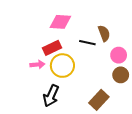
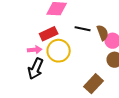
brown semicircle: (104, 33) -> (103, 33), moved
black arrow: (51, 96) -> (36, 69), moved

